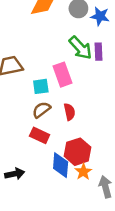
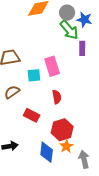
green arrow: (80, 48) -> (69, 30), moved
brown semicircle: (41, 110) -> (12, 92), moved
blue diamond: (61, 165) -> (47, 152), moved

